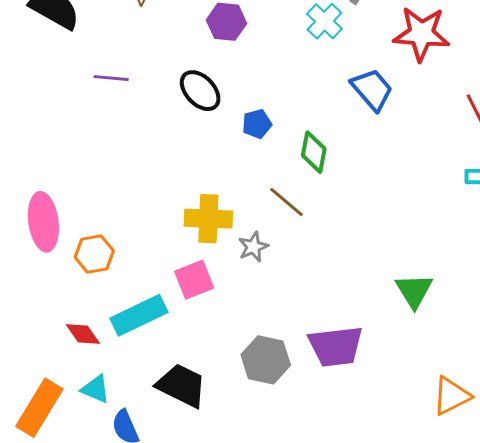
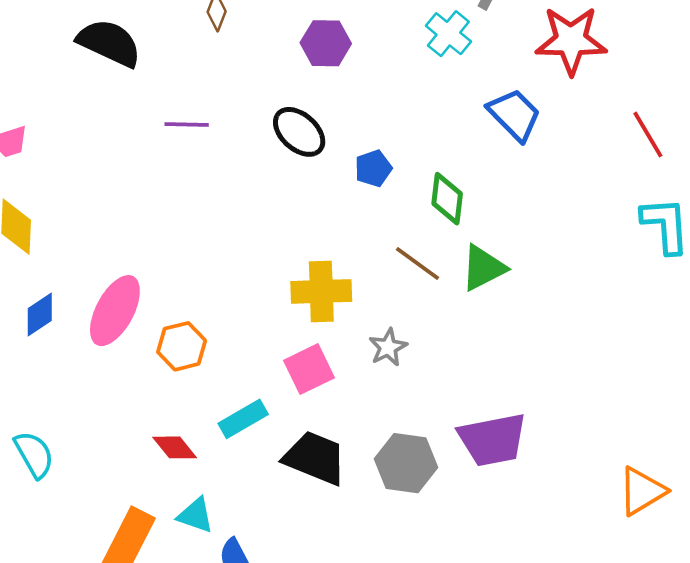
pink ellipse: (43, 222) -> (115, 311), turned 40
gray star: (253, 247) -> (388, 347), moved
green triangle: (414, 291) -> (483, 268), moved, turned 39
cyan rectangle: (139, 315) -> (243, 419), size x0.7
black trapezoid: (182, 385) -> (315, 458), moved

